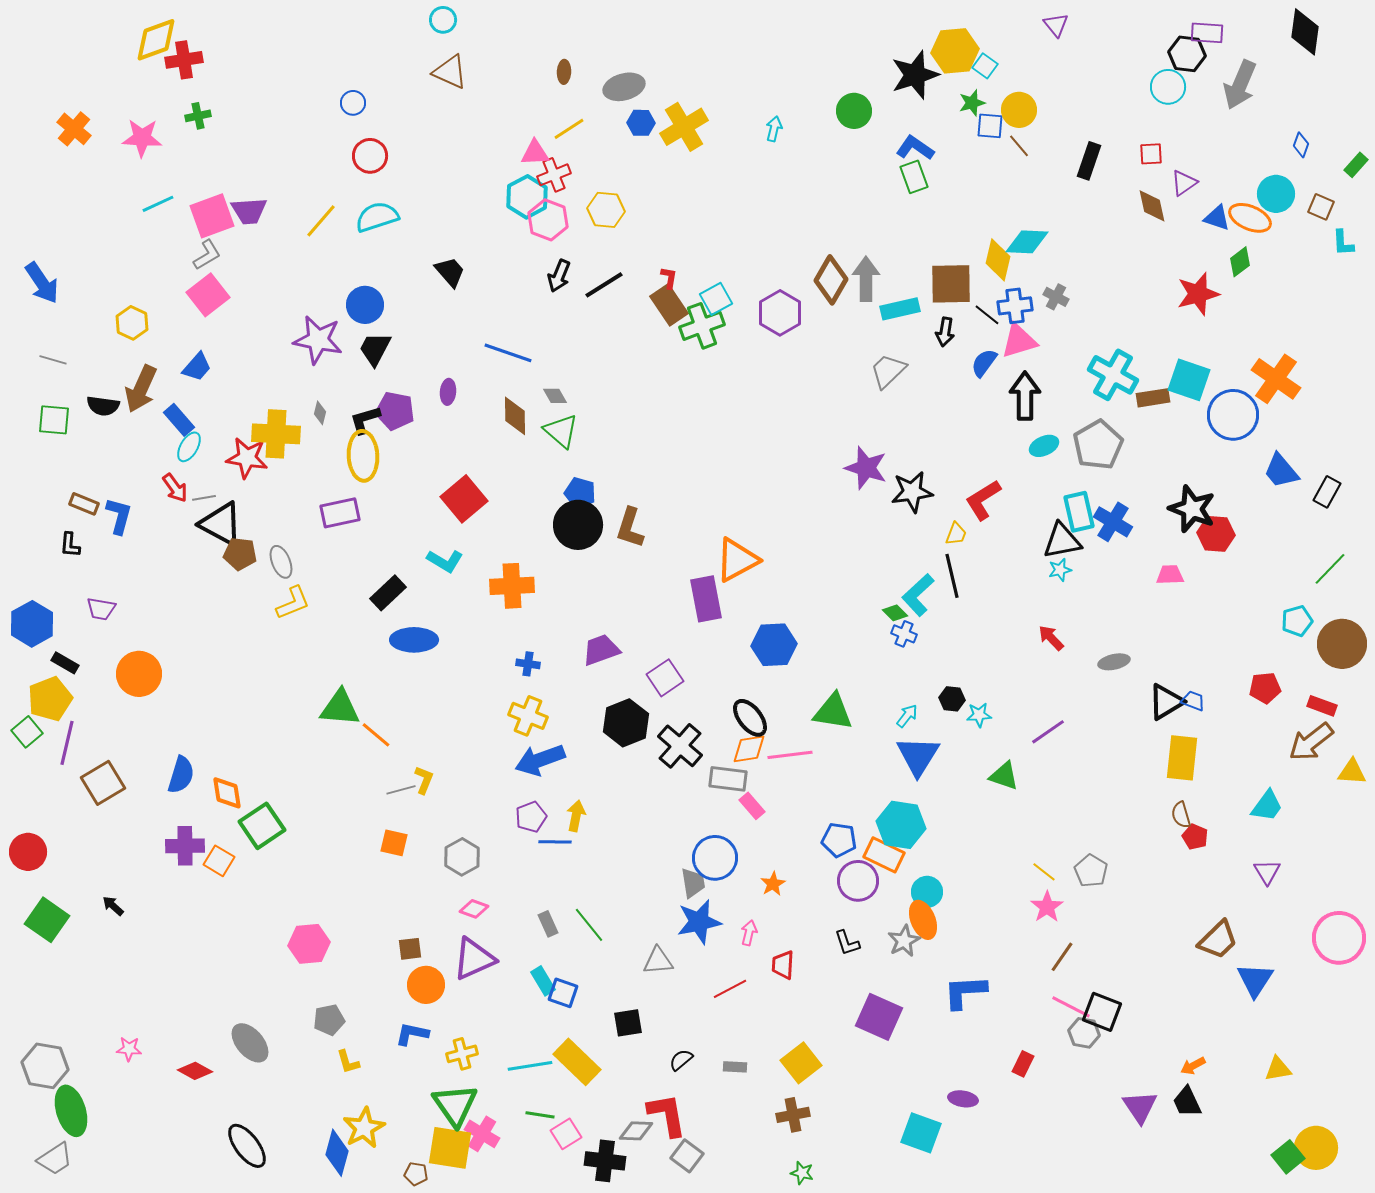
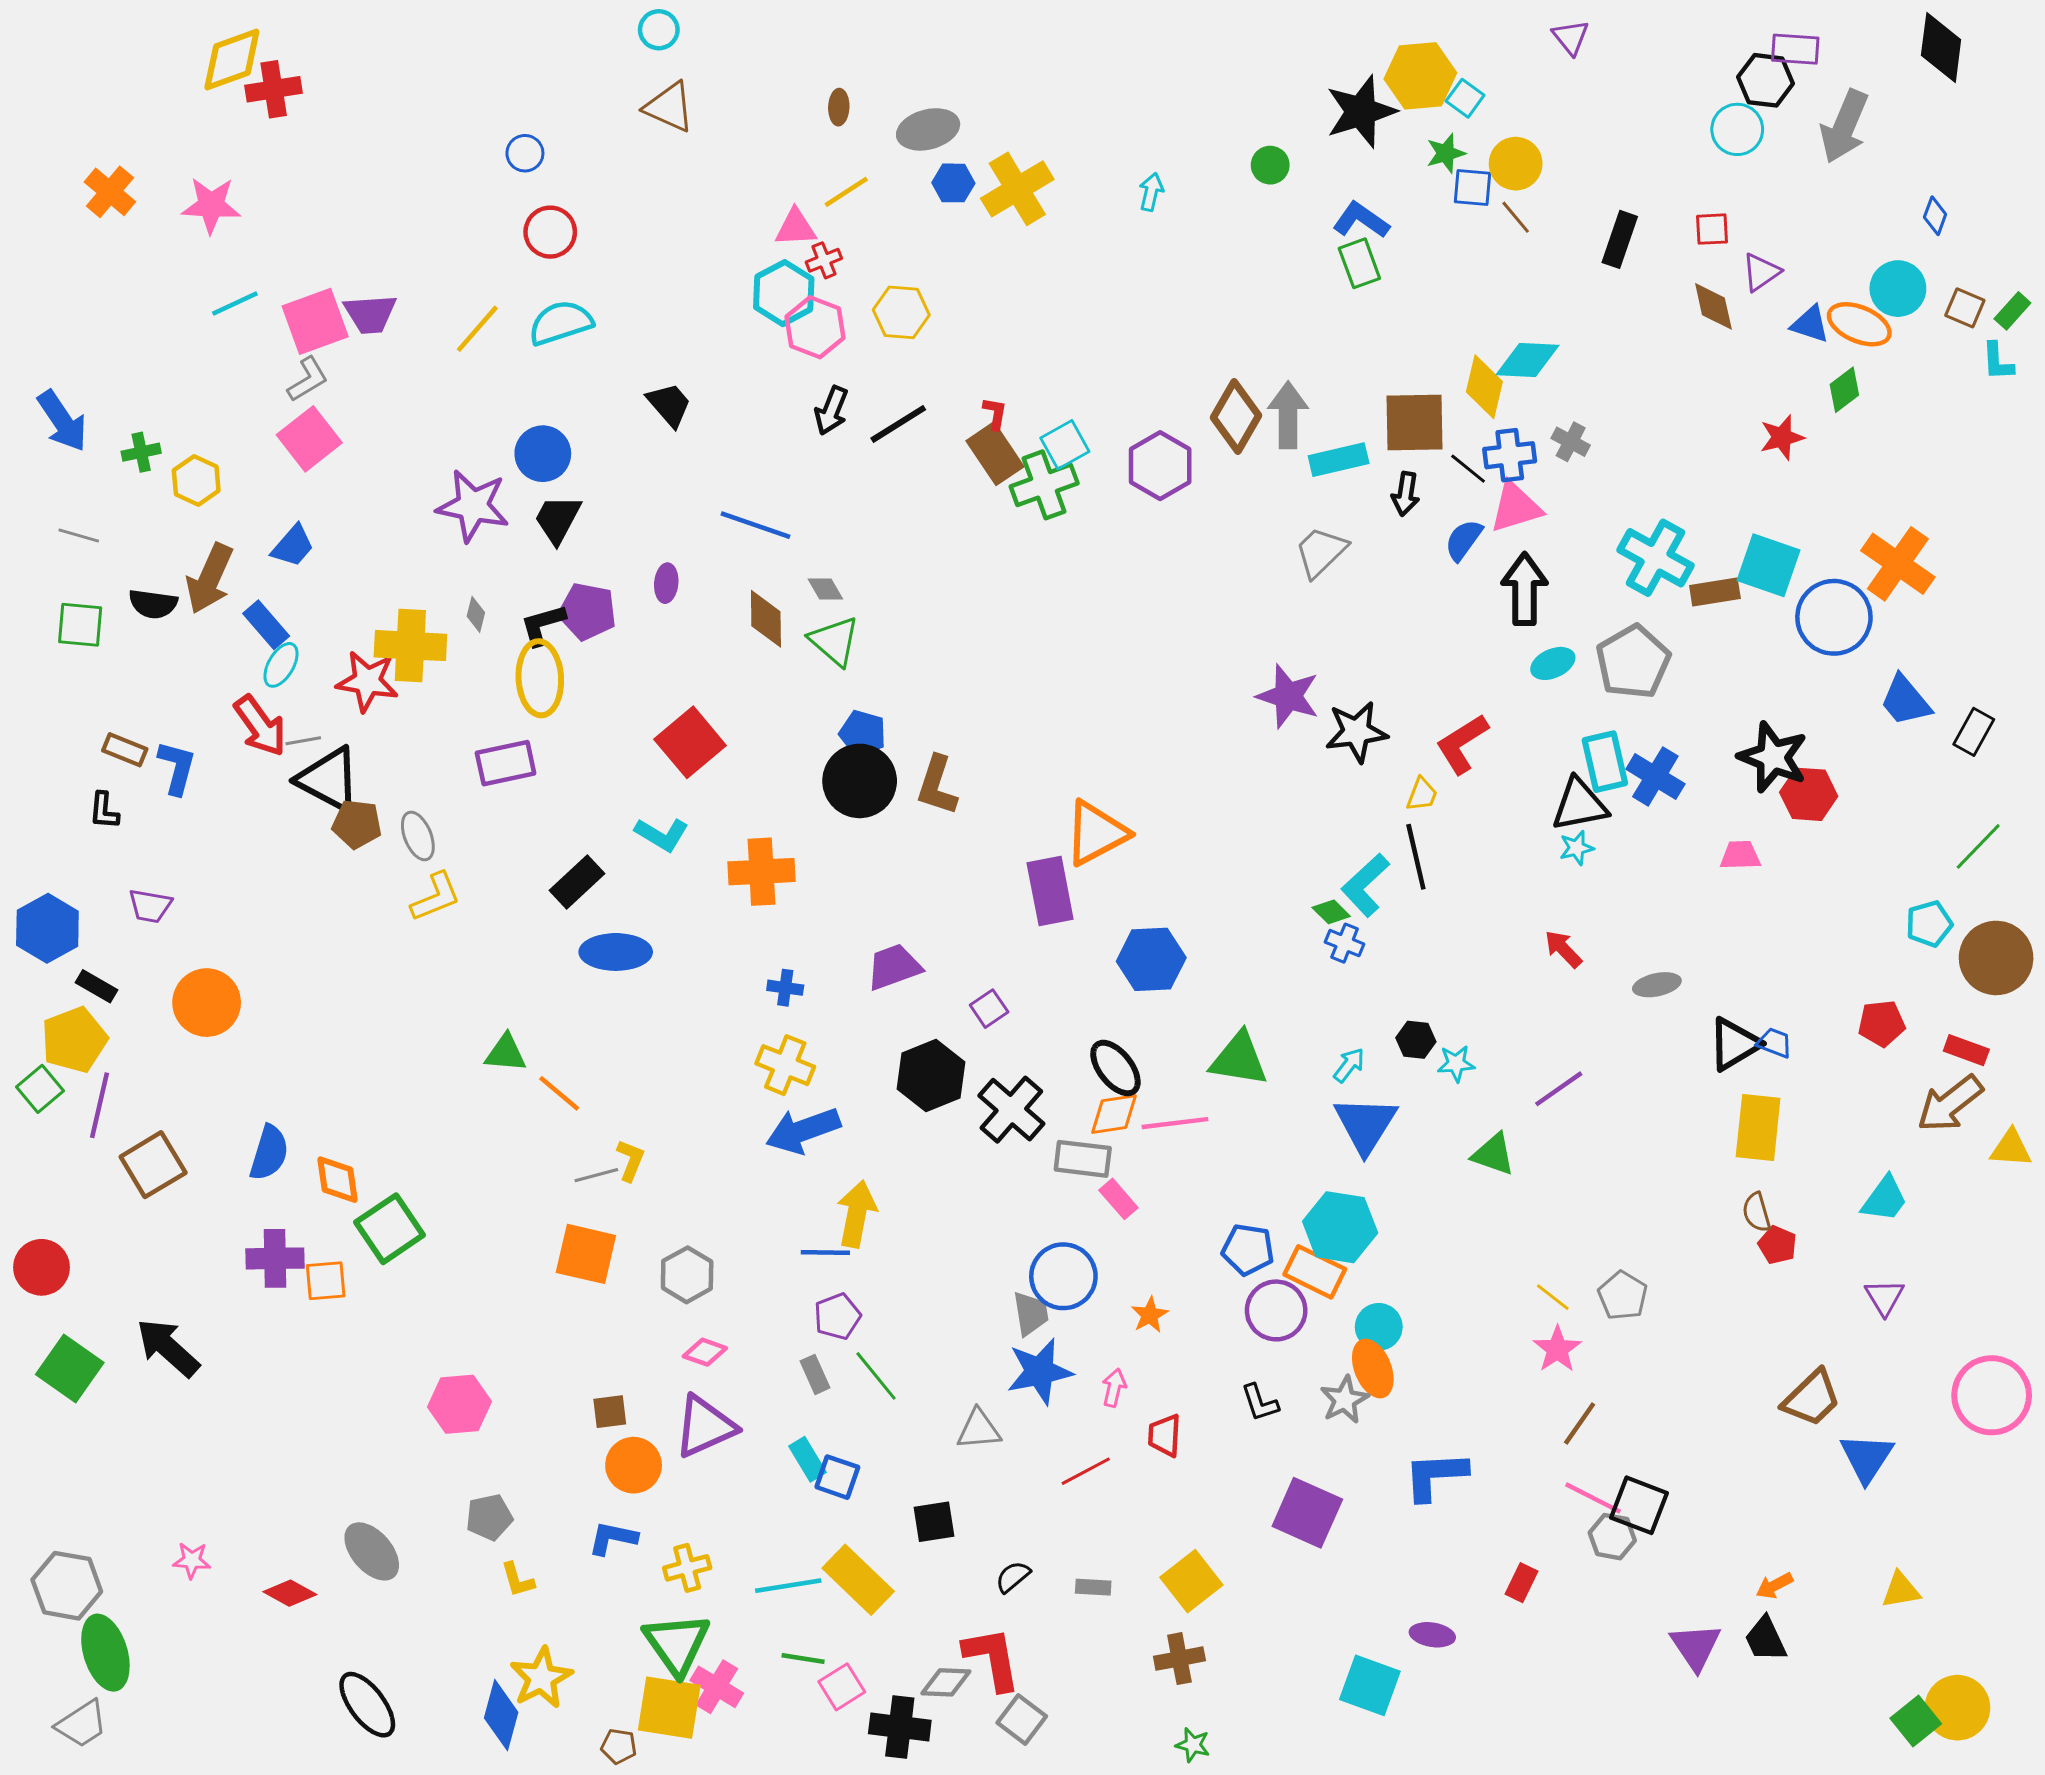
green circle: (854, 111) -> (1270, 165), size x0.7
green cross: (198, 116) -> (141, 452), moved
green rectangle: (1356, 165) -> (2012, 311), moved
red cross: (554, 175) -> (824, 260), size x0.7
red star: (1198, 294) -> (1782, 437), size x0.7
red arrow: (175, 488) -> (260, 726), size x1.4
purple square: (665, 678) -> (989, 1009), size x0.7
green triangle: (340, 708) -> (506, 1053), size x0.7
yellow arrow: (576, 816) -> (857, 1214), size x1.4
purple pentagon: (531, 817) -> (837, 1316), moved
orange square: (394, 843) -> (586, 1254), size x1.5
orange square: (219, 861) -> (326, 1281), turned -36
black arrow: (113, 906) -> (168, 1348), size x2.0

